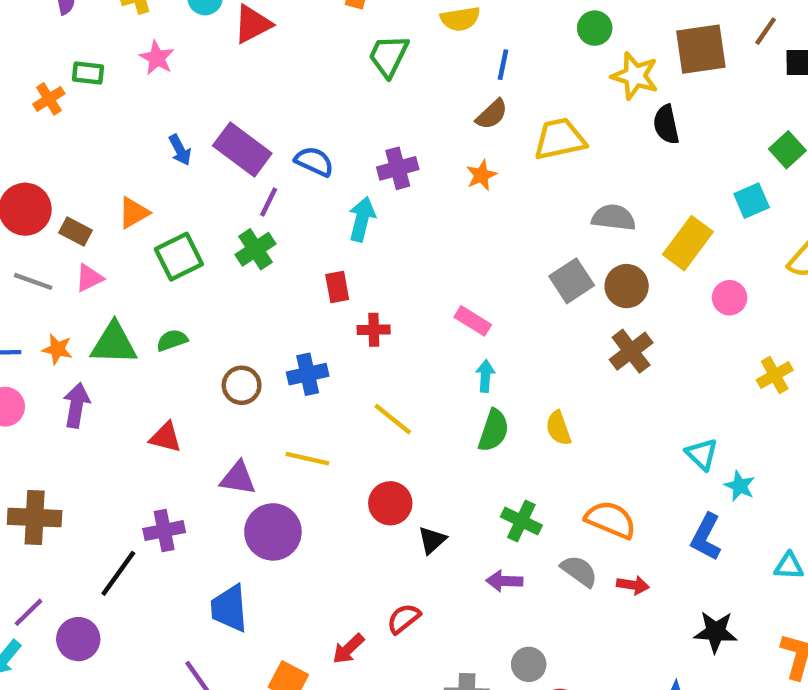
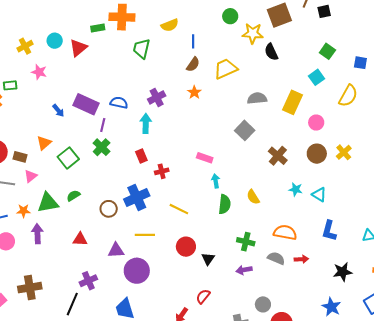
brown circle: (627, 286) -> (317, 154), moved
blue cross: (308, 374) -> (137, 197), size x1.4
cyan star: (740, 486) -> (296, 189), moved

